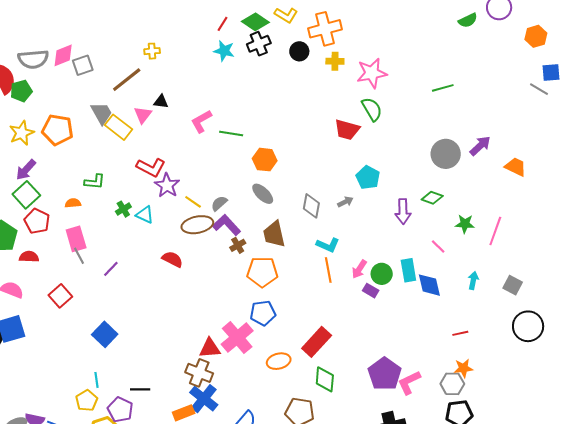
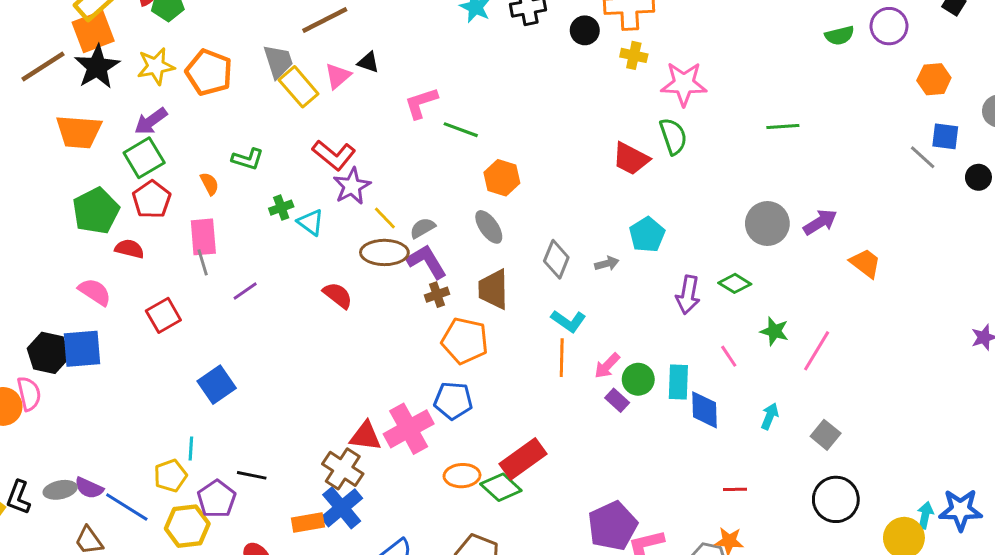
orange semicircle: (73, 203) -> (209, 184), turned 56
green diamond: (325, 379) -> (501, 487), moved, turned -64

